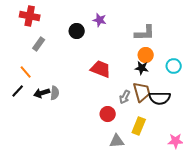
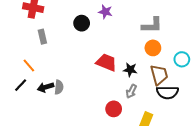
gray rectangle: (39, 44) -> (42, 37), turned -48
black star: (142, 68) -> (130, 70), moved
brown trapezoid: (142, 92) -> (159, 75), moved

